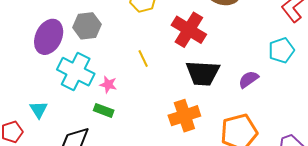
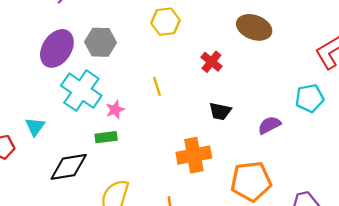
red cross: (189, 30) -> (211, 62), size x0.6
black trapezoid: (203, 73) -> (220, 111), size x0.6
pink star: (108, 85) -> (115, 110), turned 30
green rectangle: (104, 110) -> (106, 137), turned -36

